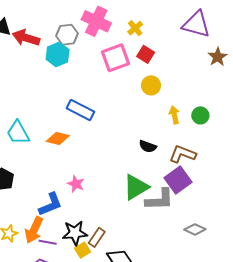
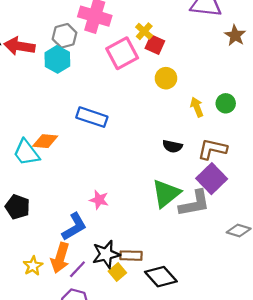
yellow cross: (135, 28) -> (144, 31), moved
orange diamond: (58, 139) -> (45, 141), moved
brown rectangle: (97, 237) -> (131, 256), turned 66
purple line: (48, 242) -> (77, 269), turned -48

